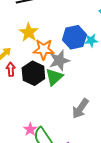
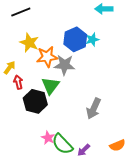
gray star: (59, 60) -> (64, 65), turned 30
black hexagon: (33, 73) -> (35, 101), moved
green triangle: (54, 77) -> (50, 86), moved

